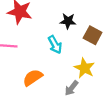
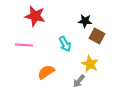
black star: (68, 21) -> (85, 21), moved

